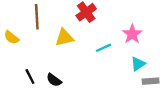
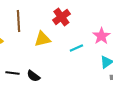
black line: (30, 77) -> (12, 73), turned -56

